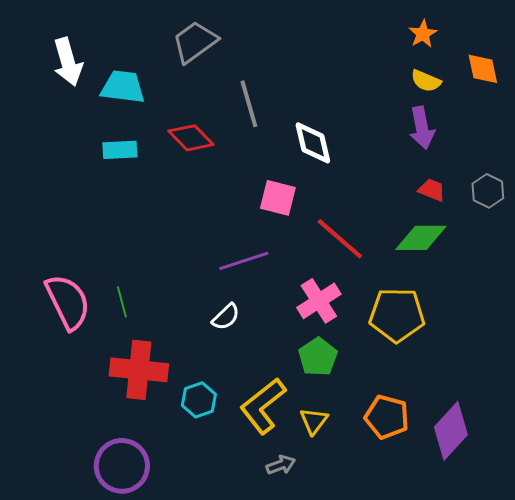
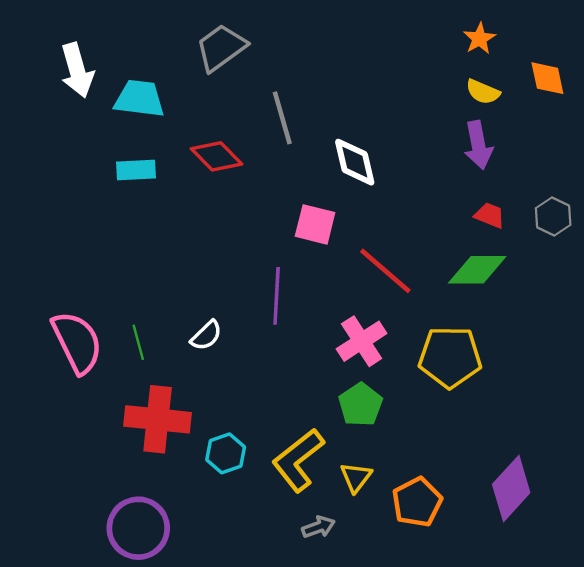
purple line: (244, 261) -> (277, 296), turned -69
white semicircle: (226, 317) -> (206, 335), moved
orange pentagon: (387, 417) -> (417, 502), moved, turned 30

